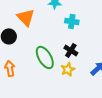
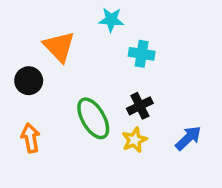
black cross: (71, 50) -> (140, 106), turned 32

